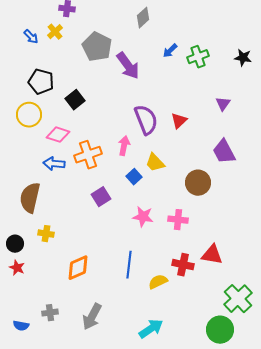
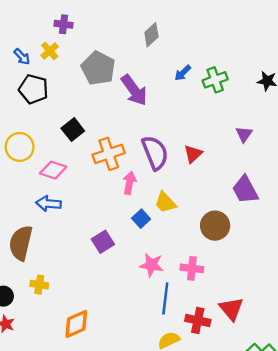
black pentagon: (41, 82) -> (33, 89), moved
orange cross: (88, 155) -> (109, 154), moved
red triangle: (212, 255) -> (231, 309), turned 40
blue line: (129, 265) -> (165, 298), moved

